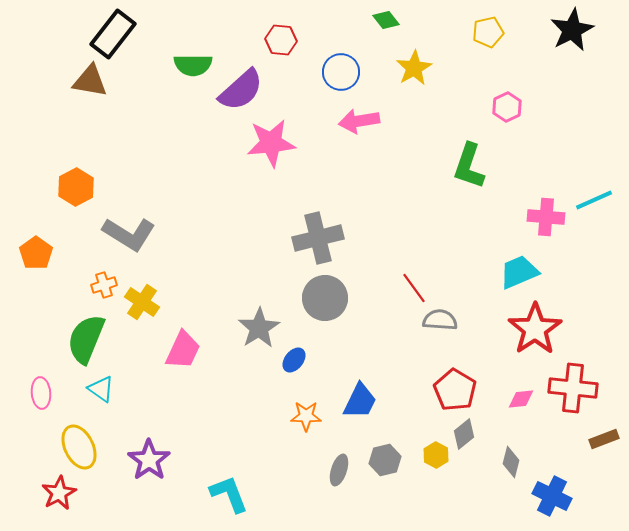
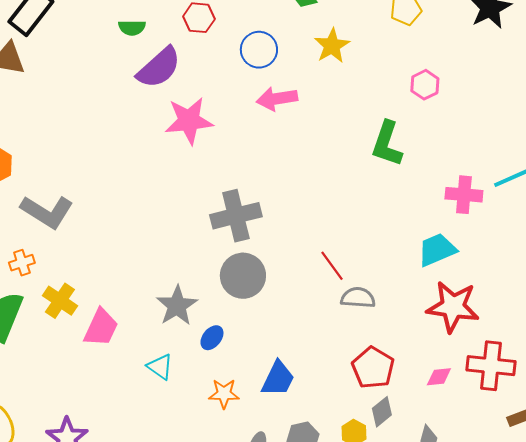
green semicircle: (193, 65) -> (132, 28), moved, size x0.7
yellow cross: (142, 302) -> (60, 301), moved
red star: (535, 329) -> (453, 307), turned -30
cyan triangle: (101, 389) -> (160, 367), moved

